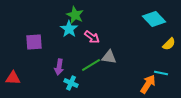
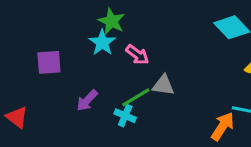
purple arrow: (59, 67) -> (87, 100), turned 35
red triangle: (13, 78) -> (17, 117), turned 35
cyan cross: (71, 83) -> (125, 116), moved

